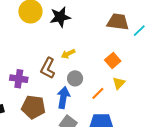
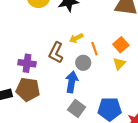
yellow triangle: (119, 83) -> (119, 64), moved
orange line: (98, 93) -> (94, 49), moved, turned -64
brown pentagon: (33, 107) -> (28, 89), moved

